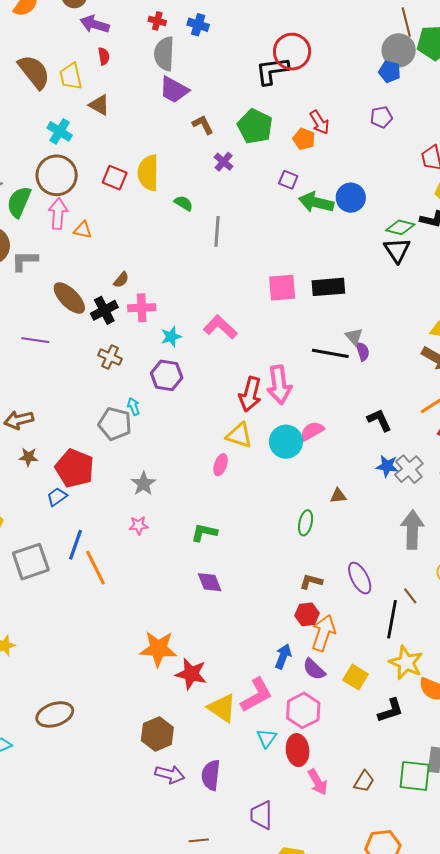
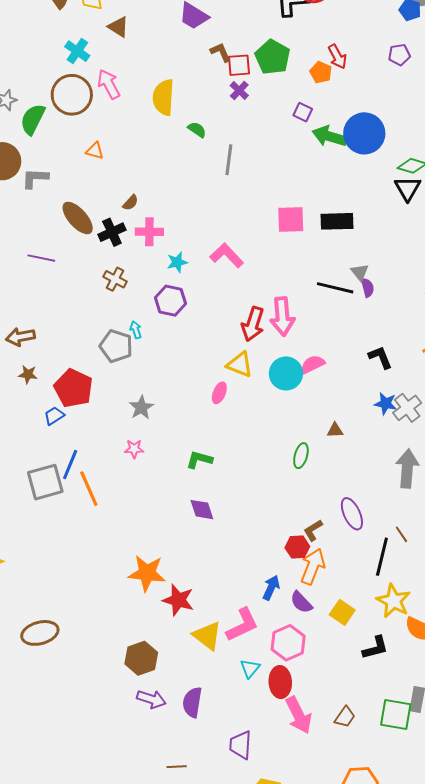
red square: (115, 178) -> (239, 65), moved, turned -30
blue circle: (351, 198) -> (364, 133), size x1.4
pink arrow: (58, 214) -> (109, 84), moved, turned -36
gray square: (31, 562) -> (45, 482), moved
brown L-shape: (311, 582) -> (313, 530), moved, turned -50
pink arrow: (318, 782) -> (299, 715), size x1.4

